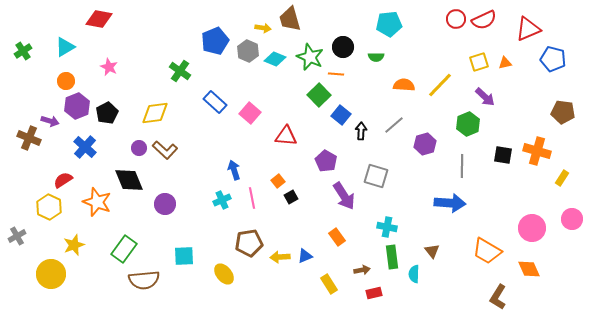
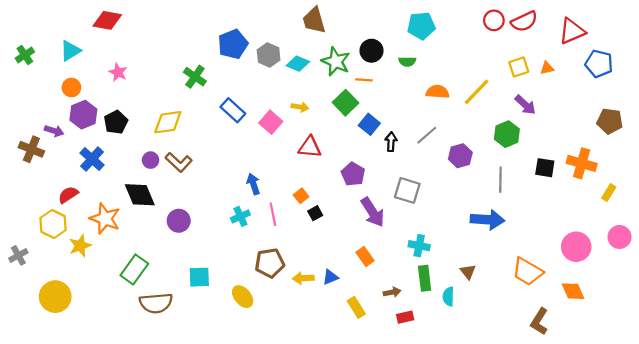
yellow arrow: (263, 28) -> (300, 107), moved
yellow star: (74, 245) -> (80, 246), moved

